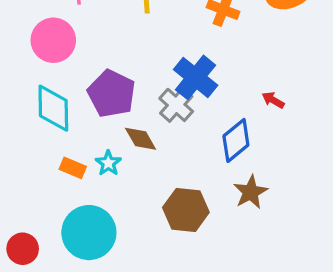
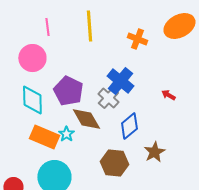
brown diamond: (141, 139) -> (86, 119), size x1.4
blue diamond: (236, 140) -> (129, 126), moved
orange rectangle: (73, 168) -> (44, 137), size x1.8

